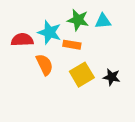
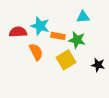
green star: (78, 20) -> (77, 40), moved
black star: (112, 77) -> (98, 65), moved

